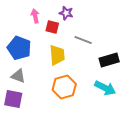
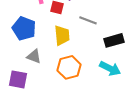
gray triangle: (18, 76) -> (34, 56), moved

